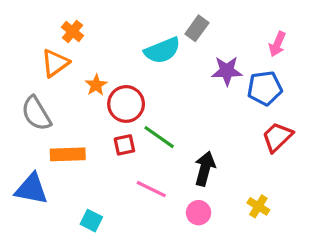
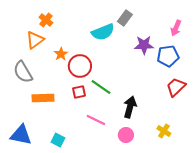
blue triangle: (32, 189) -> (21, 135), moved

